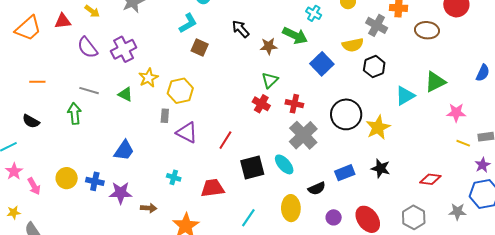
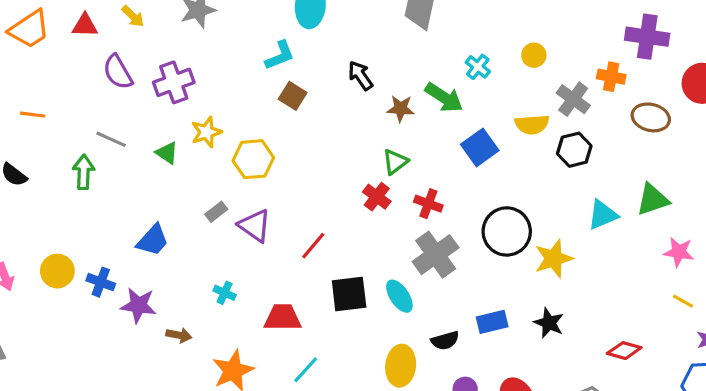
black hexagon: (374, 67) -> (574, 150), moved
gray rectangle: (165, 116) -> (216, 212), moved, turned 40
cyan line: (248, 218) -> (306, 370), moved

